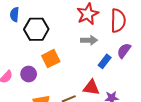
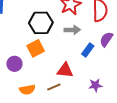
black hexagon: (36, 29) -> (41, 23), moved
red triangle: (91, 88) -> (65, 70), moved

